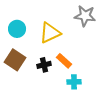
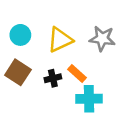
gray star: (85, 16) -> (102, 39), moved
cyan cross: (74, 82) -> (89, 99), size x1.5

